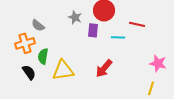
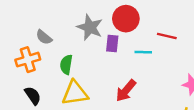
gray star: (75, 17) -> (90, 27), size x1.5
green semicircle: (43, 56) -> (66, 65), moved

